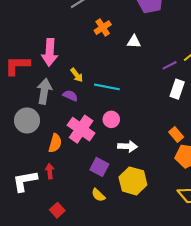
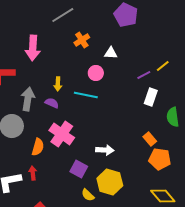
pink arrow: (50, 52) -> (33, 48), moved
yellow arrow: (77, 75) -> (58, 84), turned 40
pink circle: (111, 119) -> (96, 73), moved
yellow semicircle: (98, 195) -> (88, 195), moved

